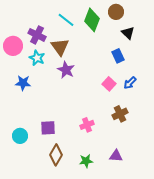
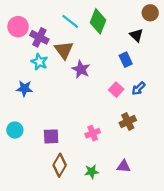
brown circle: (116, 12) -> (150, 13), moved
pink circle: (13, 46) -> (18, 27), moved
purple star: (66, 70) -> (81, 69), moved
cyan circle: (20, 136) -> (15, 130), moved

